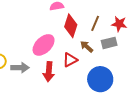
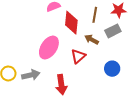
red arrow: (49, 72) -> (61, 85), moved
blue circle: (100, 79) -> (112, 69), size x0.6

